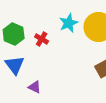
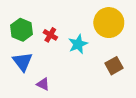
cyan star: (69, 23) -> (78, 44), moved

